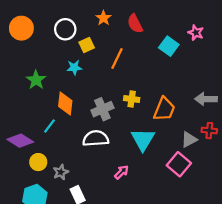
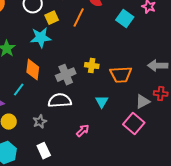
orange line: (117, 59) -> (79, 18), moved
cyan star: (74, 68) -> (41, 38), size x1.5
orange trapezoid: (164, 109) -> (121, 75), turned 65
cyan triangle: (143, 140) -> (102, 102), size x0.6
gray star: (61, 172) -> (40, 122), moved

